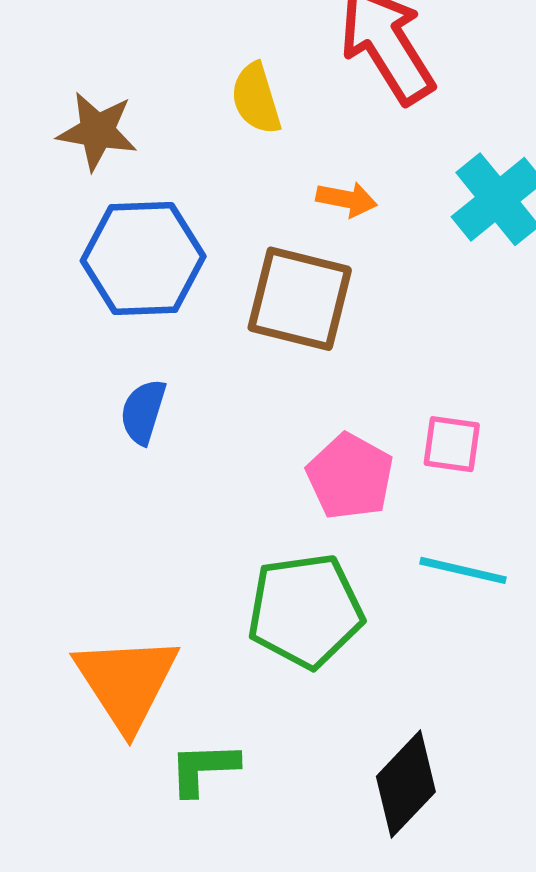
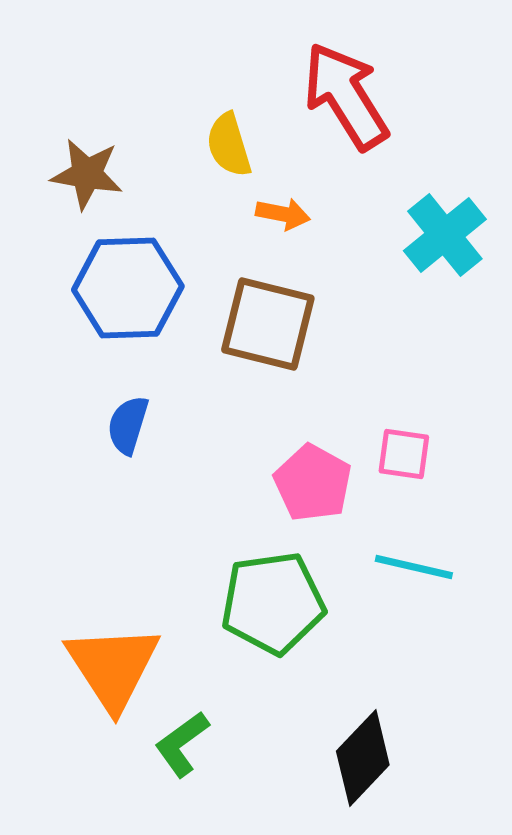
orange arrow: (347, 199) -> (283, 214), moved
green L-shape: (204, 768) -> (182, 744), turned -34

